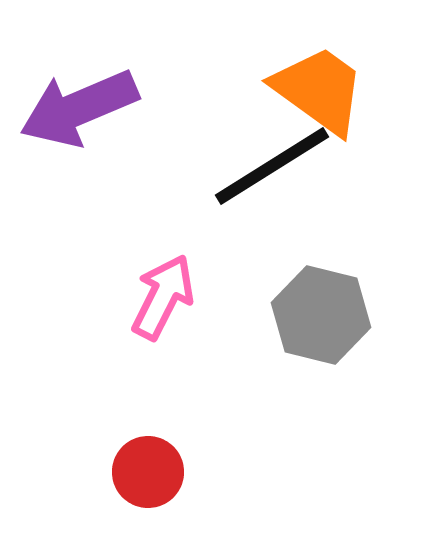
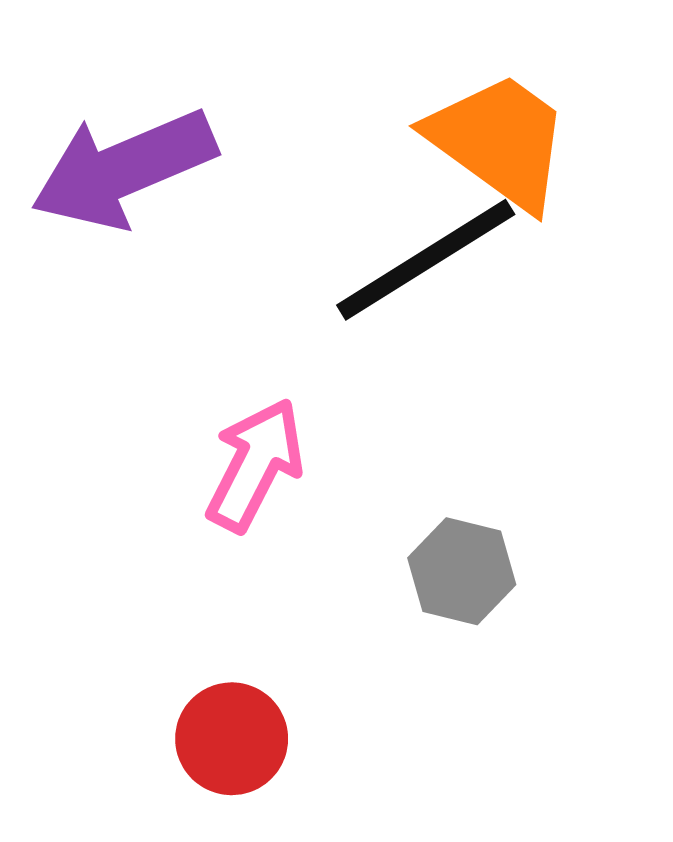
gray hexagon: (321, 315) -> (462, 571), moved, size x0.7

